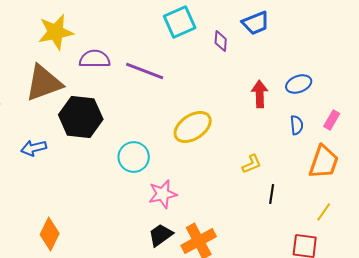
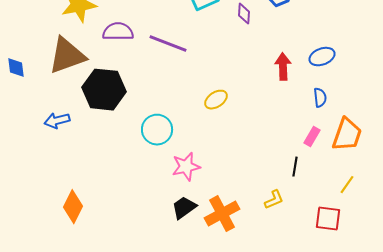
pink rectangle: (332, 120) -> (312, 137), moved
yellow ellipse: (193, 127) -> (216, 100), size x0.6
yellow L-shape: (252, 164) -> (274, 200), moved

